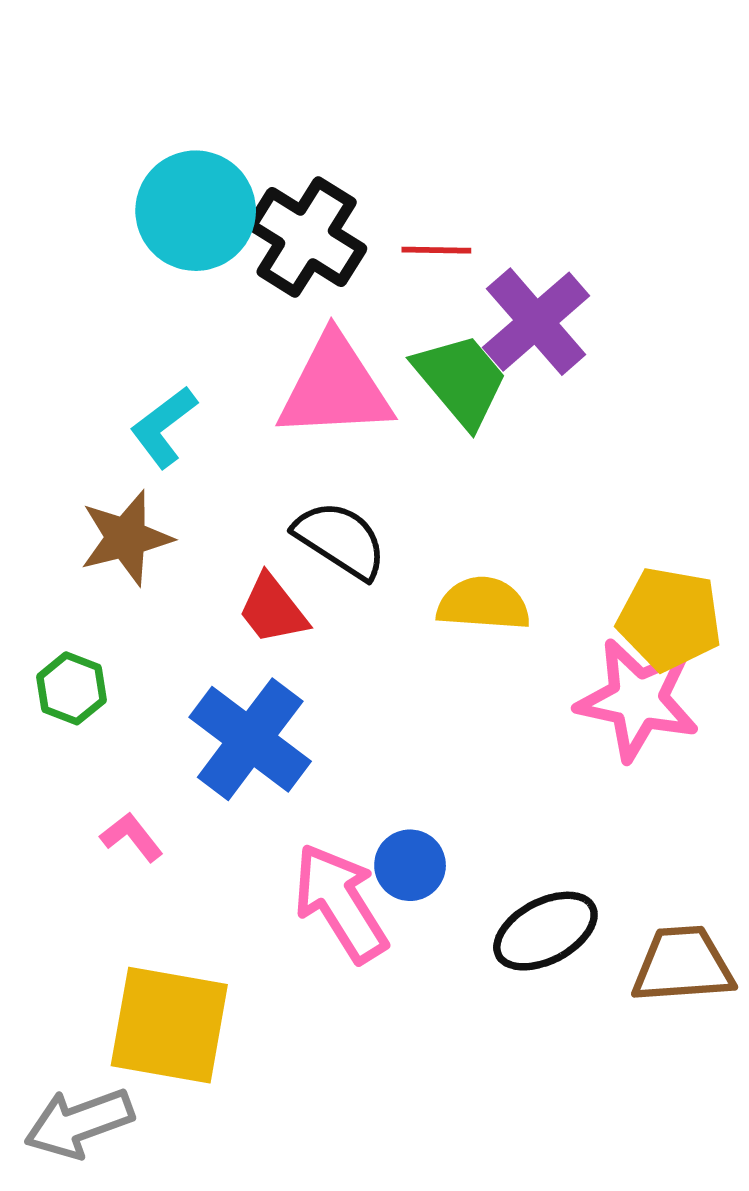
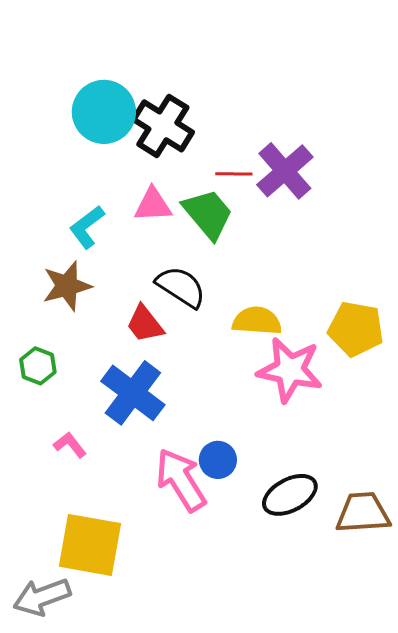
red line: (436, 250) -> (234, 174), moved
green trapezoid: (461, 380) -> (208, 214), moved
pink triangle: (335, 387) -> (153, 205), moved, size x0.6
pink star: (638, 700) -> (290, 370), moved

